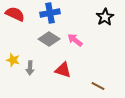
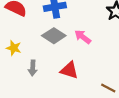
yellow star: (13, 60) -> (14, 48), moved

